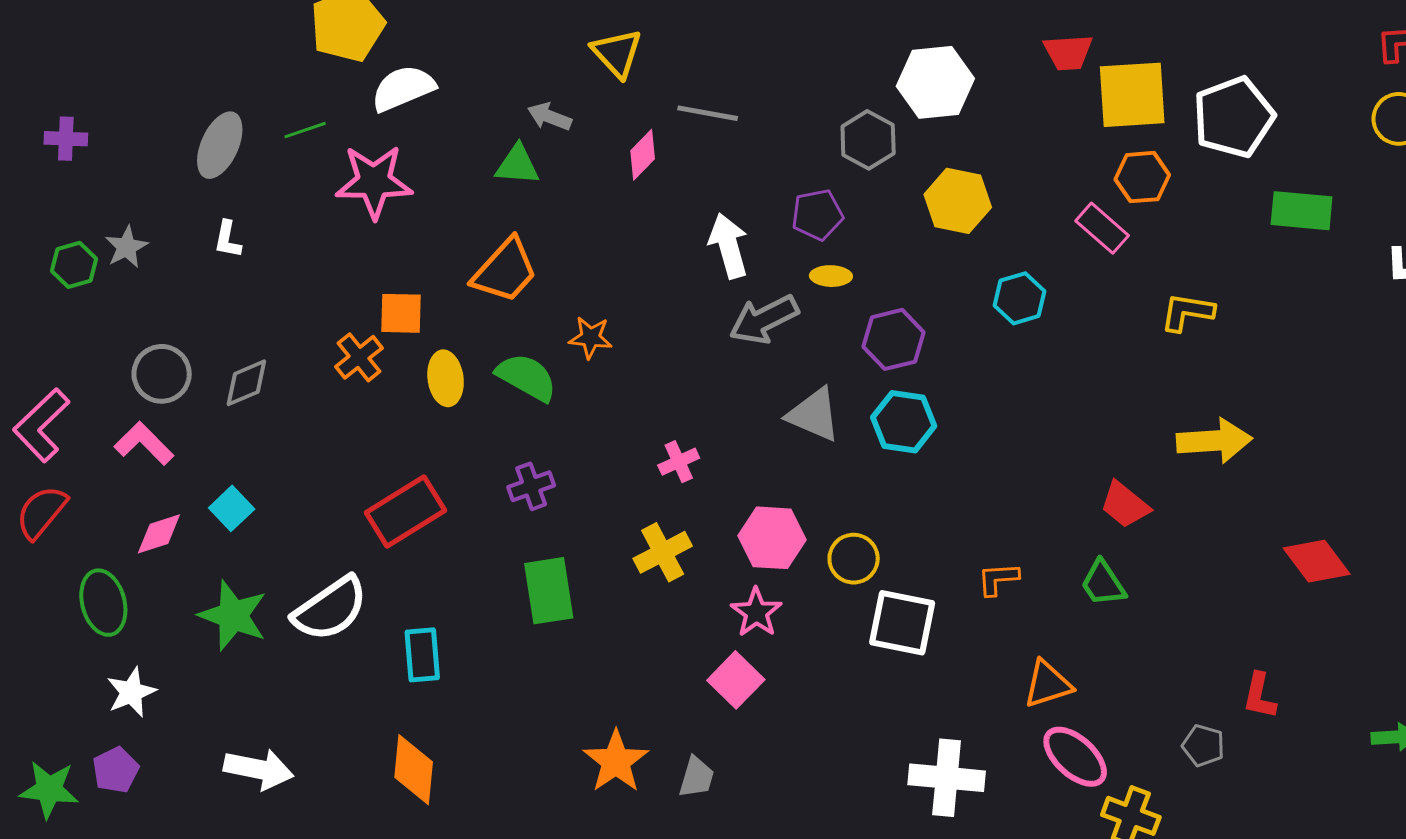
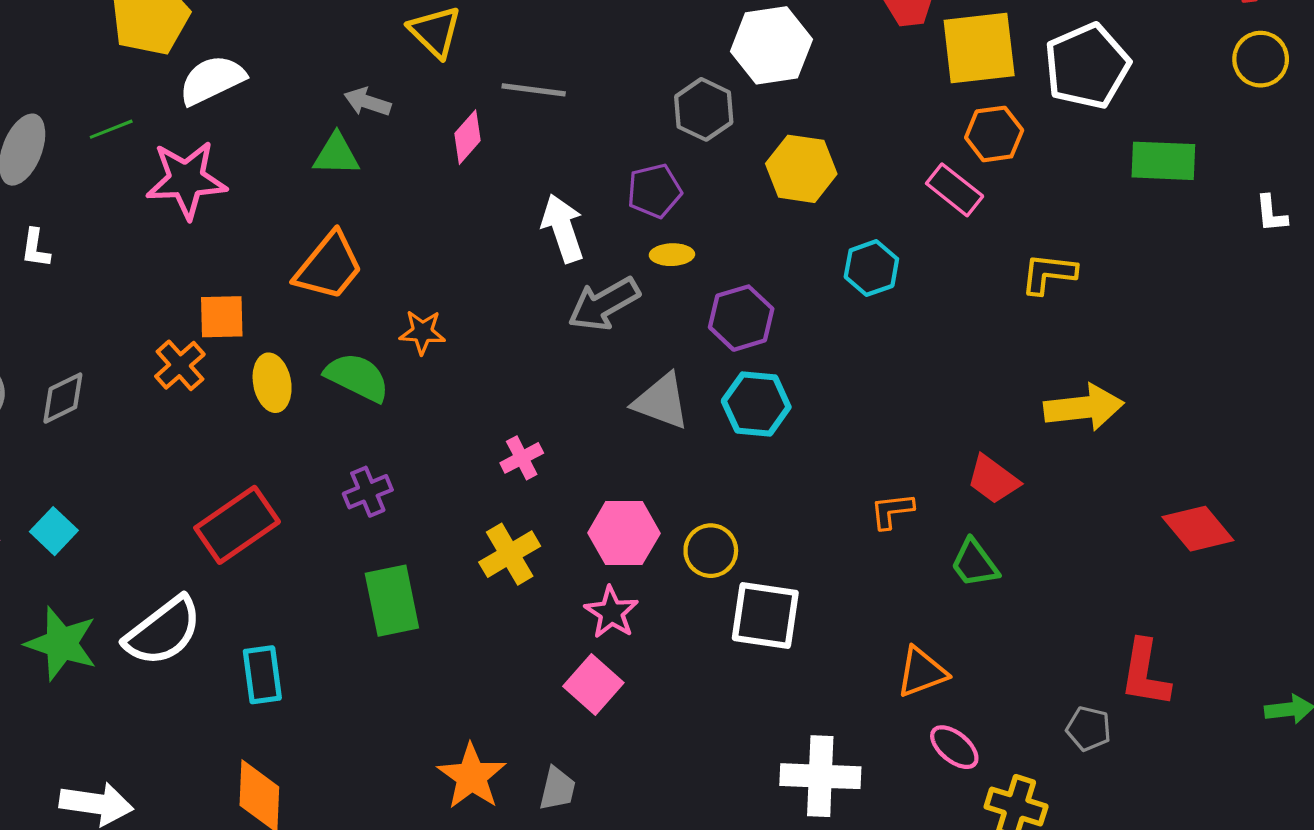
orange L-shape: (998, 579) -> (892, 511), moved
red L-shape: (1260, 696) -> (1145, 673), size x1.4
pink ellipse: (1075, 757) -> (954, 747), size x0.7

